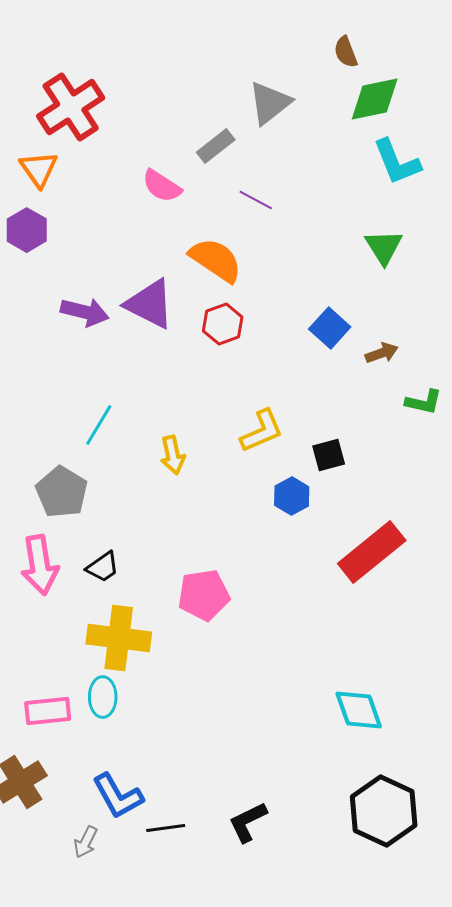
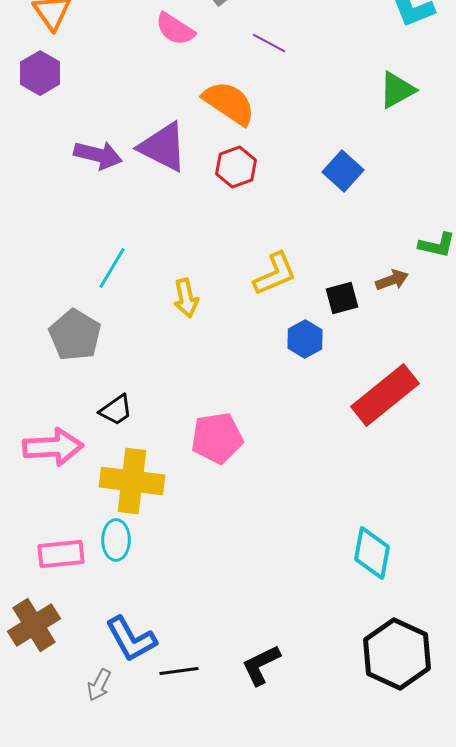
green triangle: (384, 247) -> (397, 90), turned 33
brown arrow: (382, 353) -> (392, 280), moved
pink arrow: (40, 565) -> (53, 447), moved, turned -84
cyan diamond: (359, 710) -> (372, 553), turned 30

